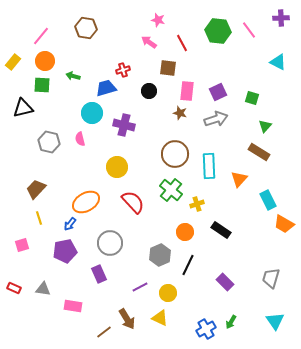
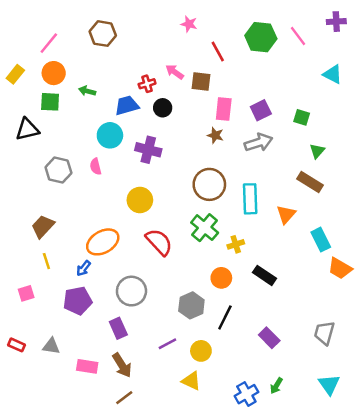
pink arrow: (149, 42) -> (175, 72), moved
black circle: (149, 91) -> (163, 108), moved
brown arrow: (127, 319) -> (122, 365), moved

